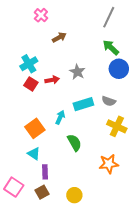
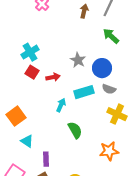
brown arrow: (59, 37) -> (84, 11), moved, turned -48
blue circle: (119, 69) -> (102, 68), moved
red arrow: (52, 80) -> (53, 77), moved
orange square: (35, 128) -> (16, 116), moved
cyan triangle: (34, 154) -> (27, 141), moved

